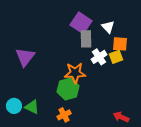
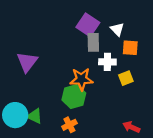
white cross: (99, 57) -> (107, 62), turned 35
yellow square: (116, 57) -> (126, 78), moved
cyan circle: (14, 106) -> (15, 115), size x1.5

